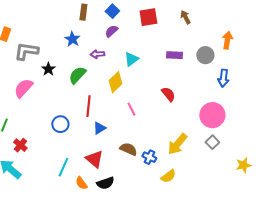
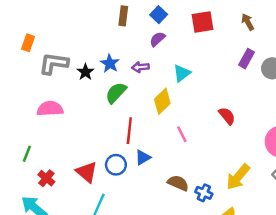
blue star: (72, 39) -> (110, 63), moved
purple rectangle: (174, 55) -> (246, 59), moved, turned -63
black star: (48, 69) -> (85, 72), moved
pink semicircle: (23, 88) -> (50, 109), turned 45
blue circle: (60, 124) -> (116, 165), moved
red triangle: (94, 159) -> (87, 172), moved

